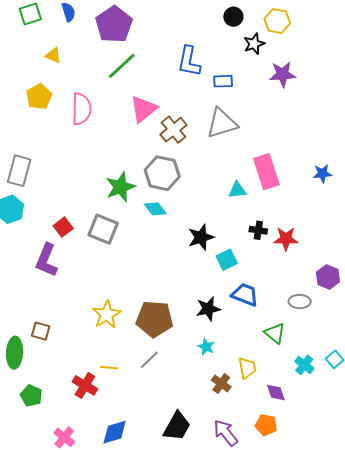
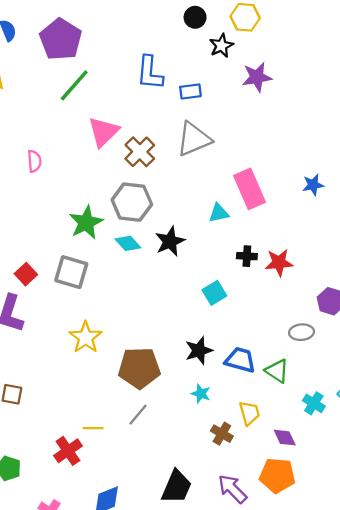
pink semicircle: (81, 109) -> (34, 161), moved, size x0.6
black star: (201, 237) -> (170, 241), moved
blue trapezoid: (245, 295) -> (240, 360), moved
yellow star: (107, 314) -> (86, 337), moved
red cross: (85, 385) -> (68, 451), turned 30
orange pentagon: (266, 425) -> (277, 475), size x1.4

